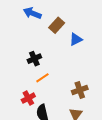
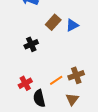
brown rectangle: (57, 25) -> (53, 22), moved
orange line: (42, 78) -> (56, 80), moved

